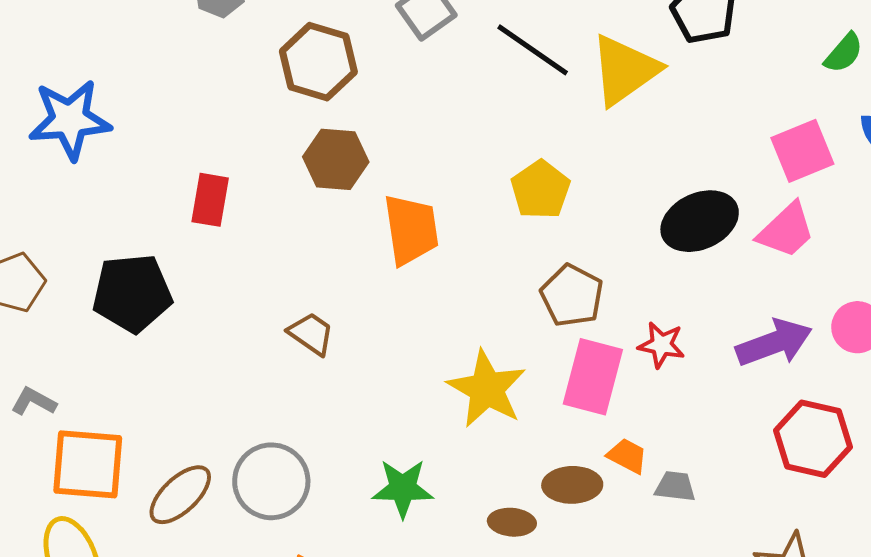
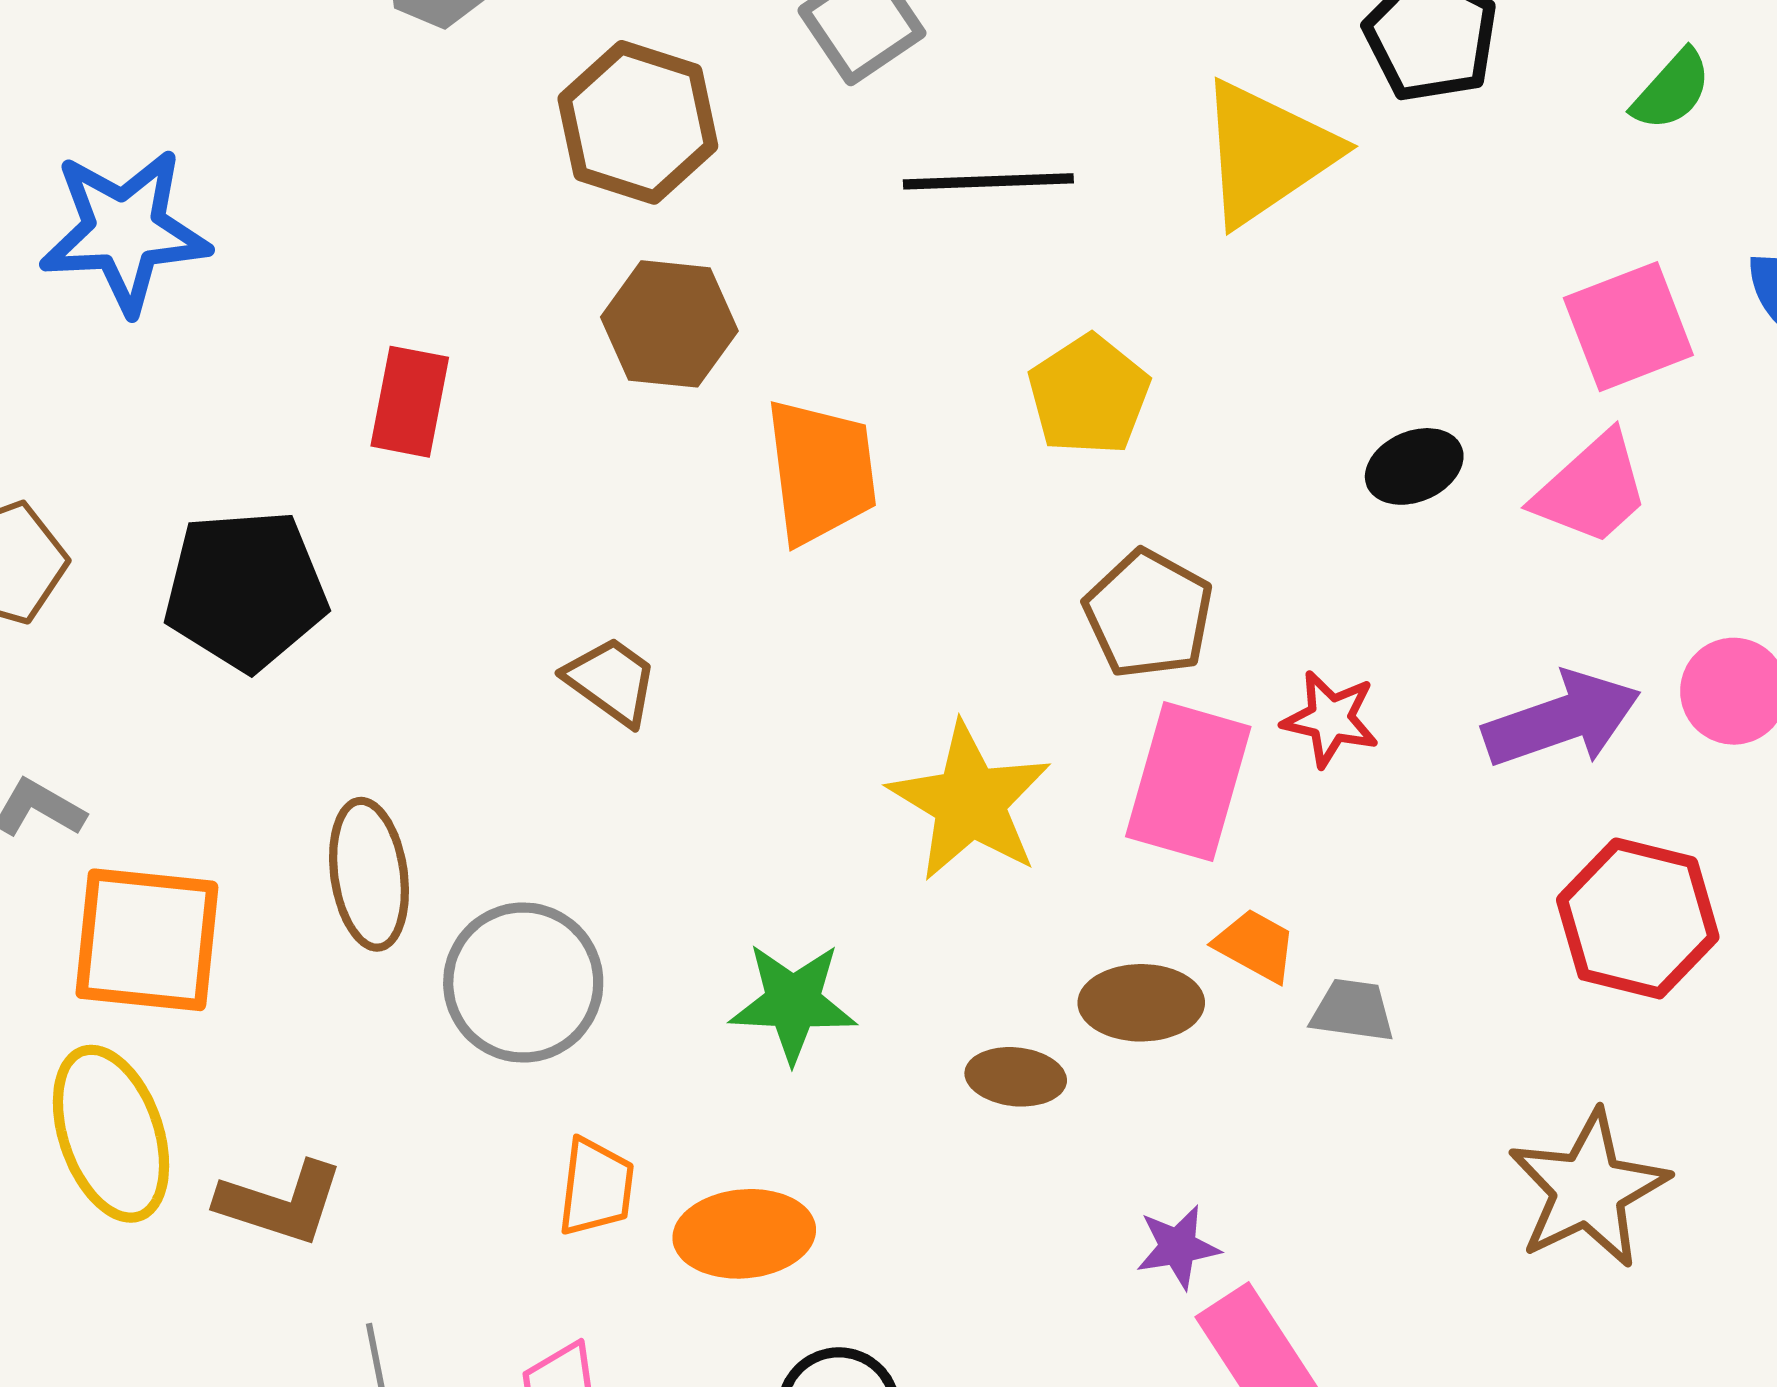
black line: (533, 50) -> (988, 181), moved, turned -38
green semicircle: (844, 53) -> (1672, 90), moved
black ellipse: (700, 221) -> (1414, 466), size x0.6
brown ellipse: (180, 495) -> (369, 874), moved, turned -56

